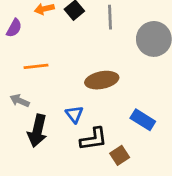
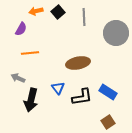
purple semicircle: (14, 28) -> (21, 29), moved
black L-shape: (94, 139) -> (82, 97), moved
brown square: (120, 155) -> (108, 122), moved

